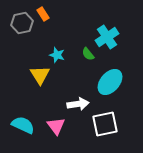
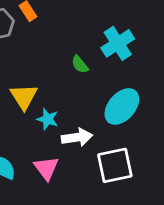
green semicircle: (88, 54) -> (80, 64), moved
cyan star: (57, 55) -> (48, 119), moved

